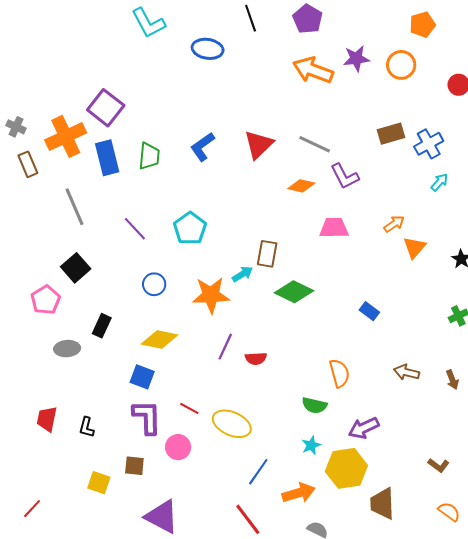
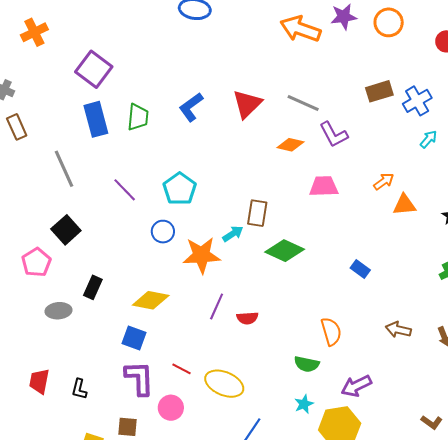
orange cross: (66, 136) -> (34, 32), moved, size x0.7
orange triangle: (414, 247) -> (404, 205), turned 45
blue circle: (154, 284) -> (163, 232), moved

